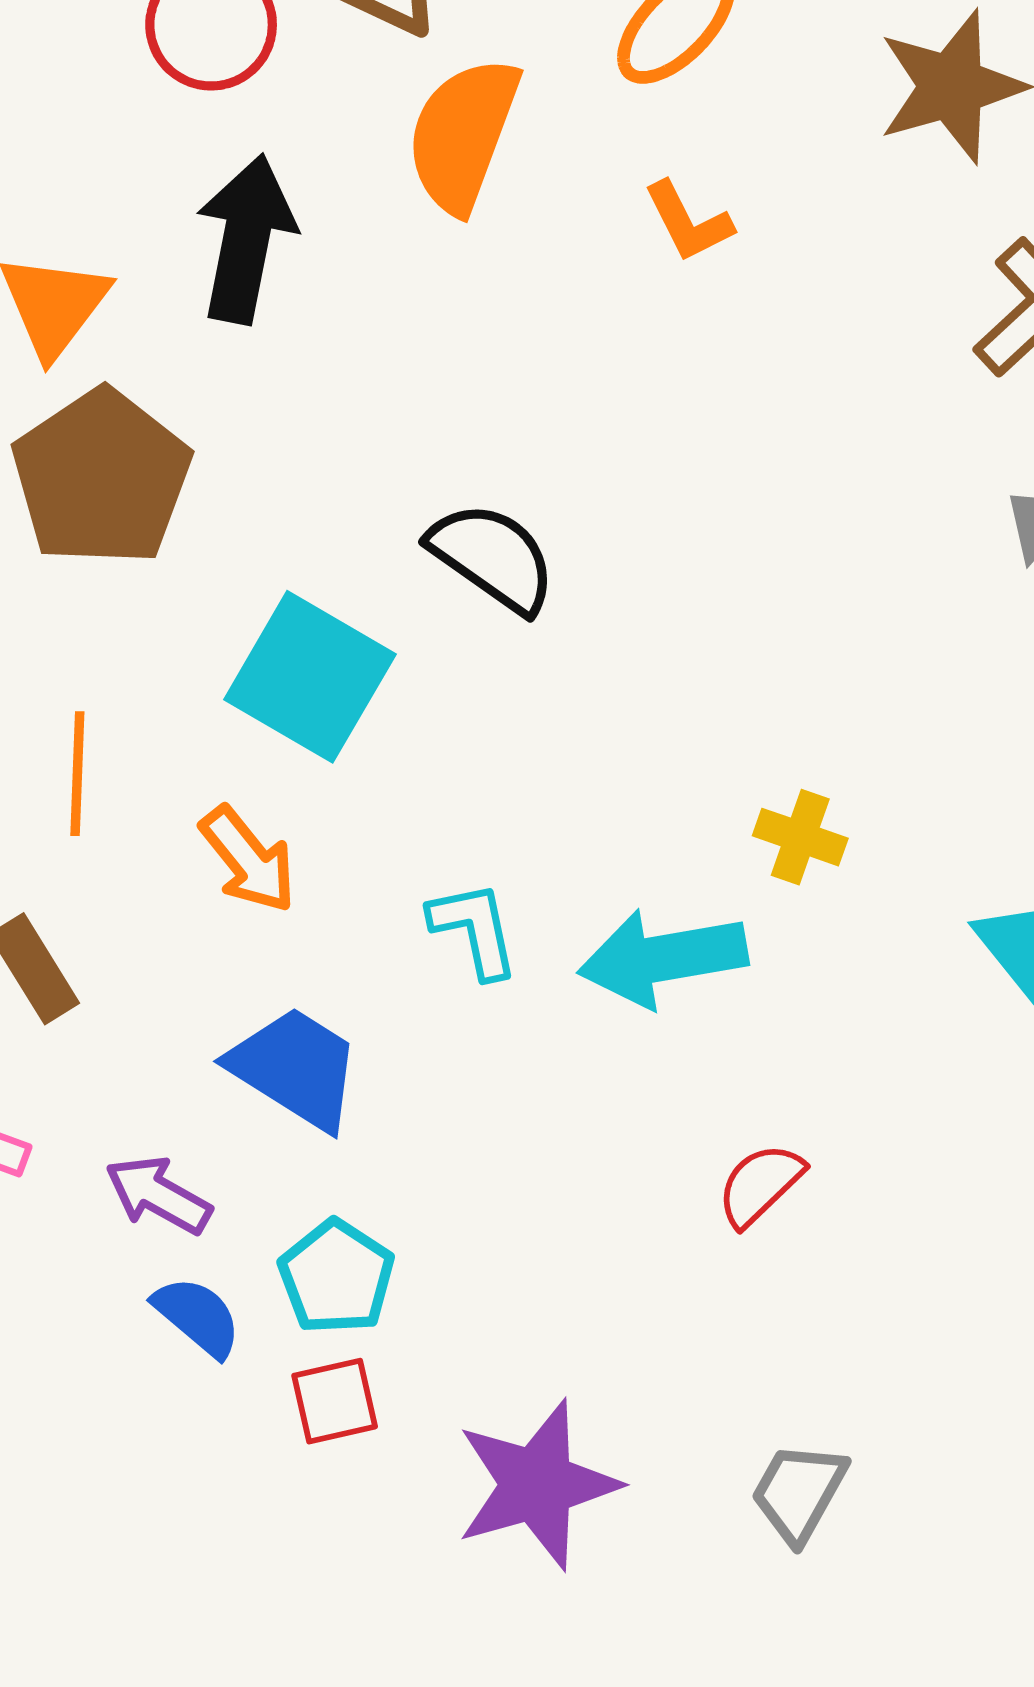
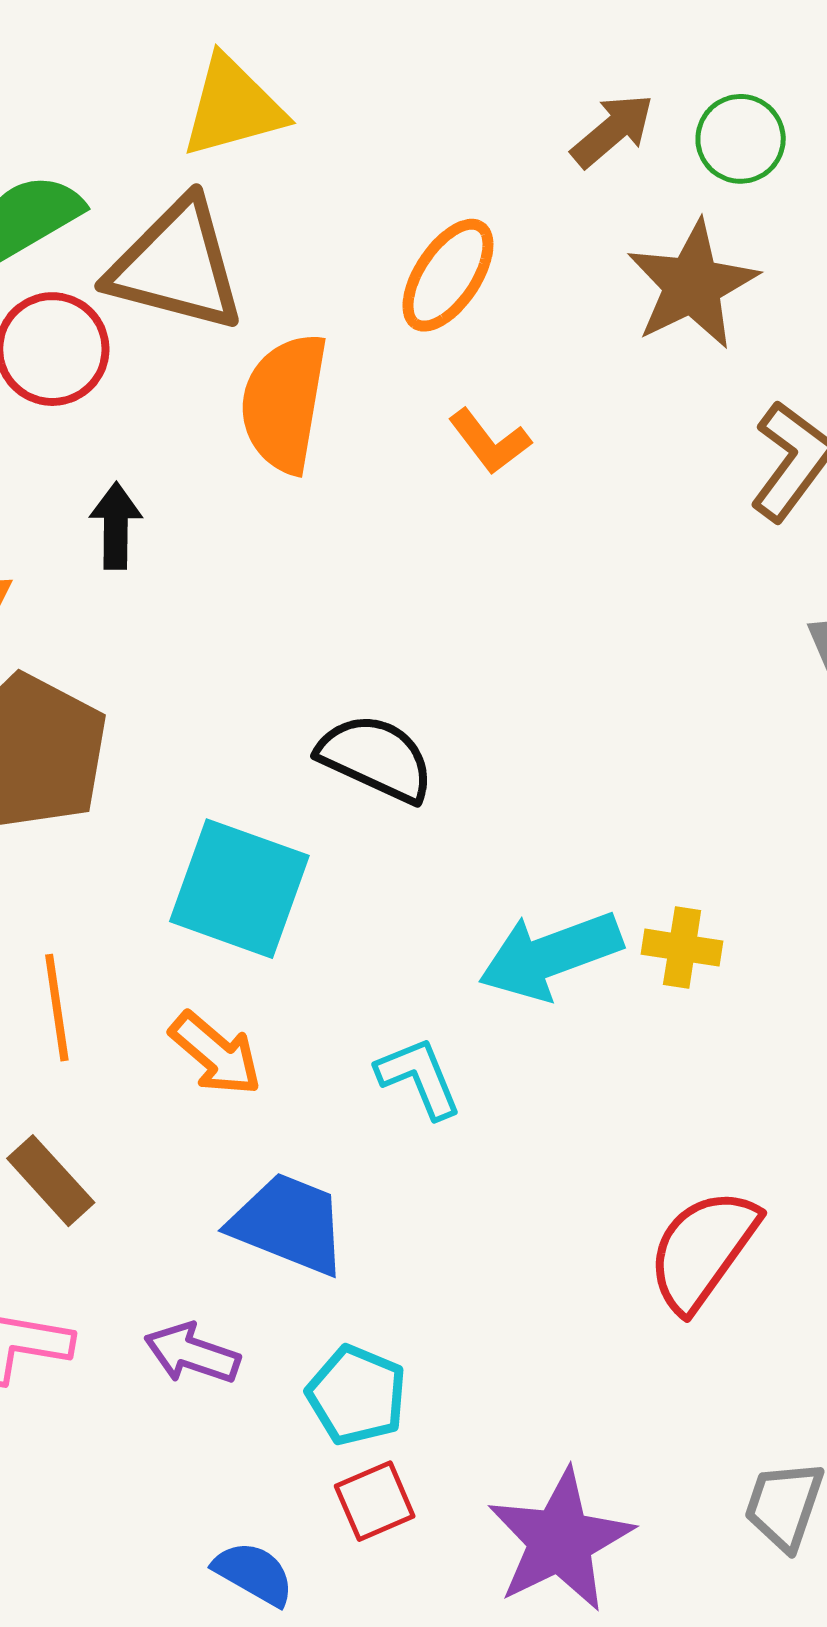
black arrow: (246, 239) -> (116, 526), size x0.6
cyan arrow: (663, 958) -> (550, 955), moved
red semicircle: (760, 1185) -> (703, 1250), size x1.6
blue semicircle: (197, 1316) -> (254, 1573), moved

